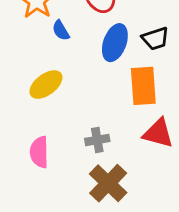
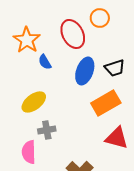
orange rectangle: (143, 86) -> (106, 103), turned 64
gray cross: (97, 140) -> (47, 130), moved

